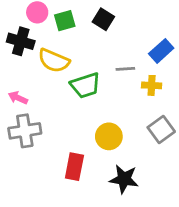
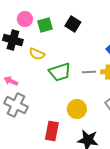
yellow semicircle: (54, 61) -> (37, 54), size x0.7
gray line: (125, 69) -> (89, 72), moved
gray cross: (25, 131) -> (16, 105), turned 35

